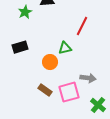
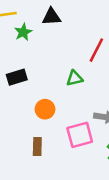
orange circle: (50, 62) -> (45, 109), moved
brown rectangle: (45, 90) -> (37, 146), moved, turned 56

